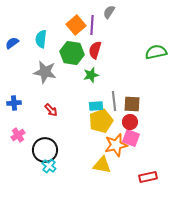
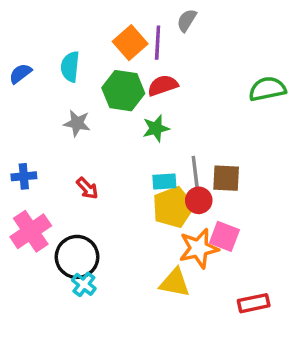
red semicircle: (95, 50) -> (163, 85), turned 54
gray star: (45, 72) -> (77, 123), size x0.7
red circle: (130, 122) -> (199, 200), moved
pink cross: (18, 135) -> (31, 231), size x1.6

